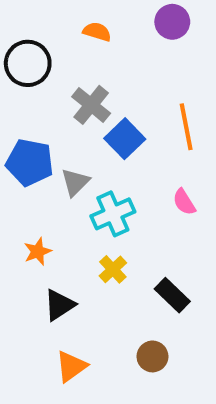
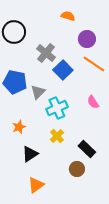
purple circle: (172, 22) -> (87, 39), moved
orange semicircle: (97, 32) -> (68, 16), moved
orange line: (186, 127) -> (94, 64), turned -45
brown circle: (152, 356) -> (77, 169), moved

